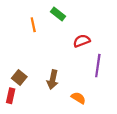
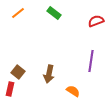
orange line: (33, 25) -> (18, 13), moved, turned 64
red semicircle: (82, 41) -> (96, 21), moved

